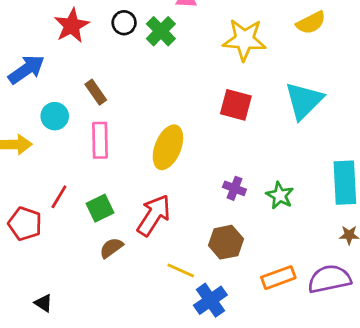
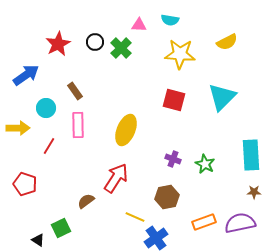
red line: (59, 197) -> (49, 146), moved
green square: (100, 208) -> (61, 228), moved

